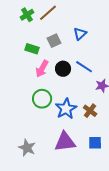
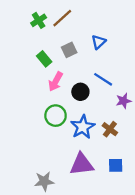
green rectangle: (32, 49) -> (44, 59), turned 32
black circle: (63, 69) -> (80, 92), moved
gray star: (27, 148) -> (44, 181), moved, turned -30

